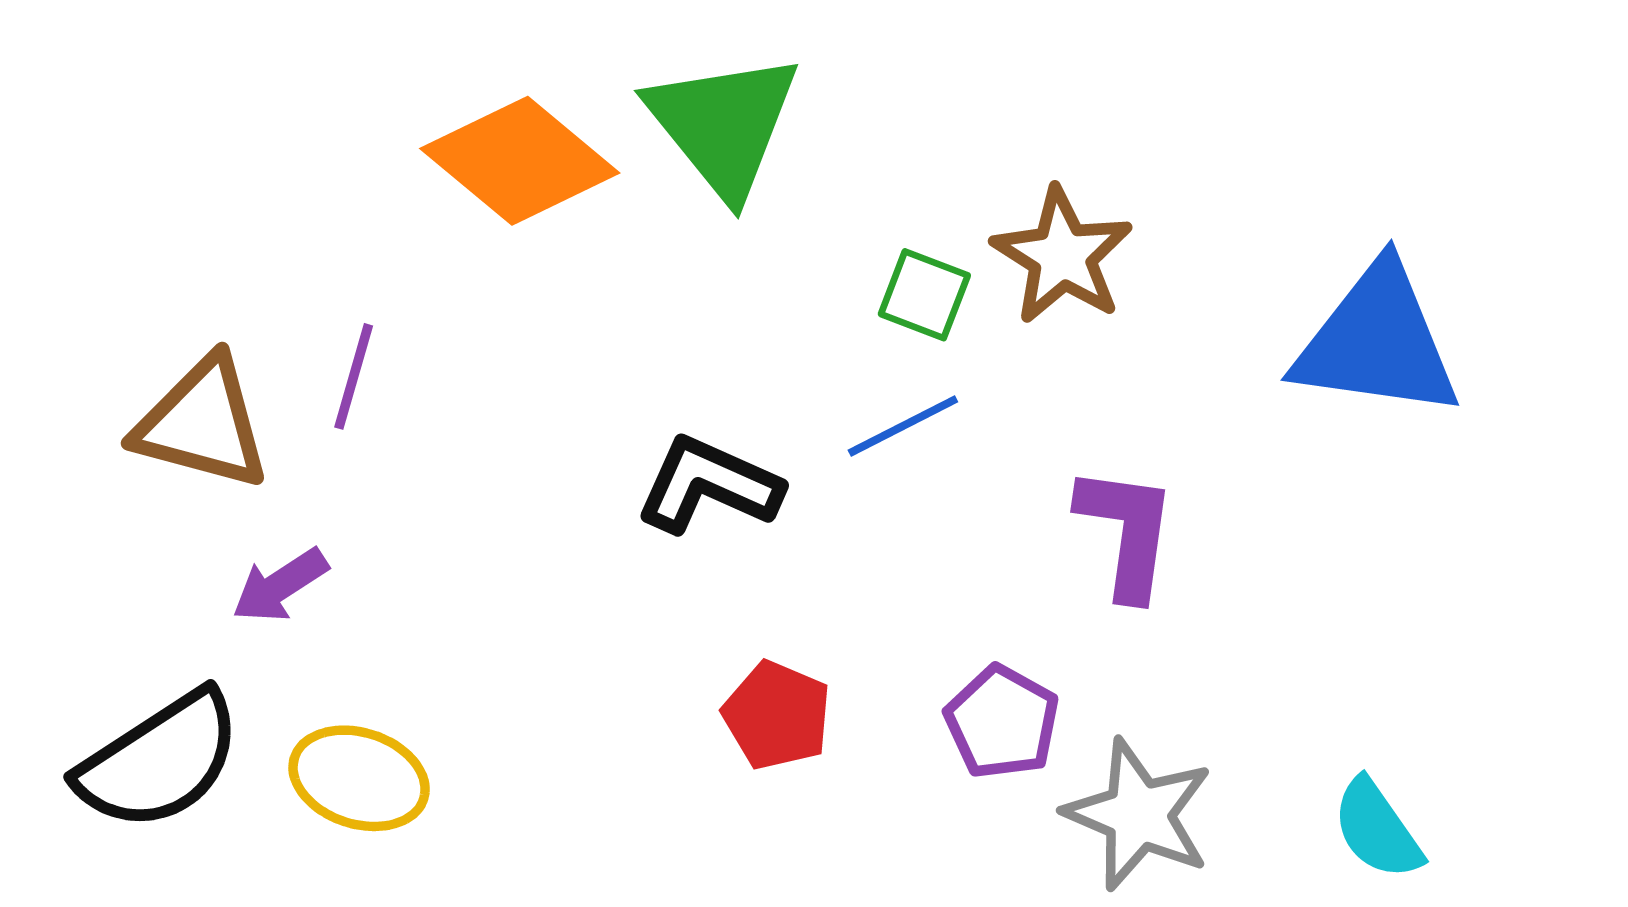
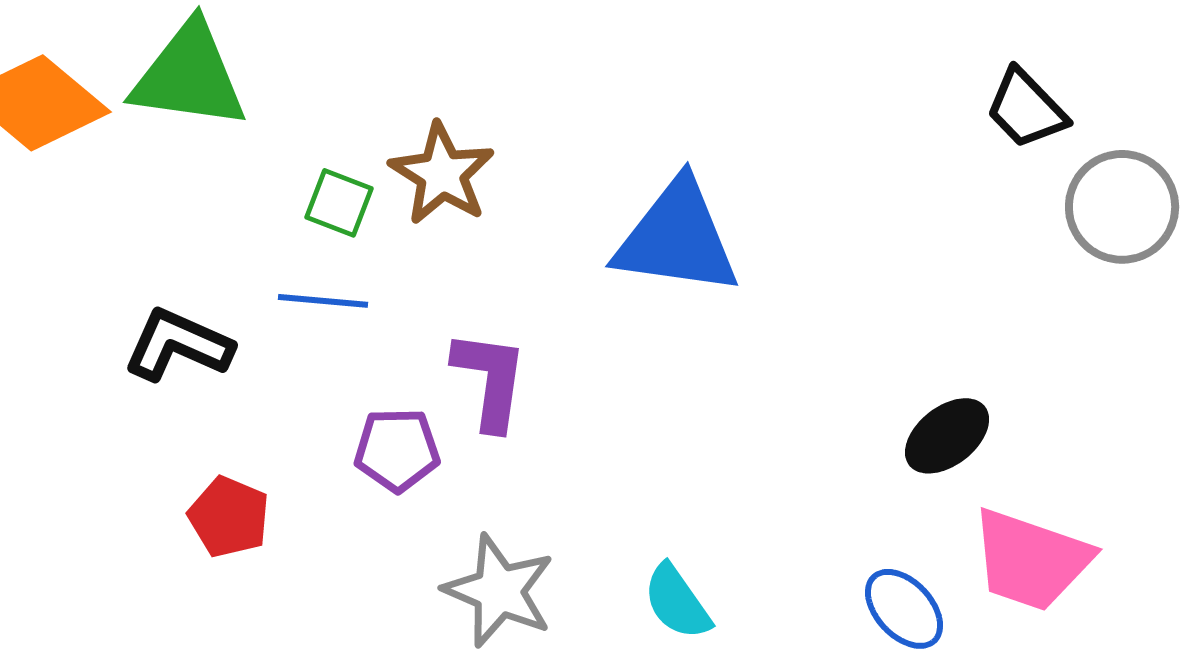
green triangle: (723, 125) -> (189, 76), turned -43
blue line: (903, 426) -> (323, 301), turned 32
purple pentagon: (1002, 722) -> (397, 450), moved, turned -30

